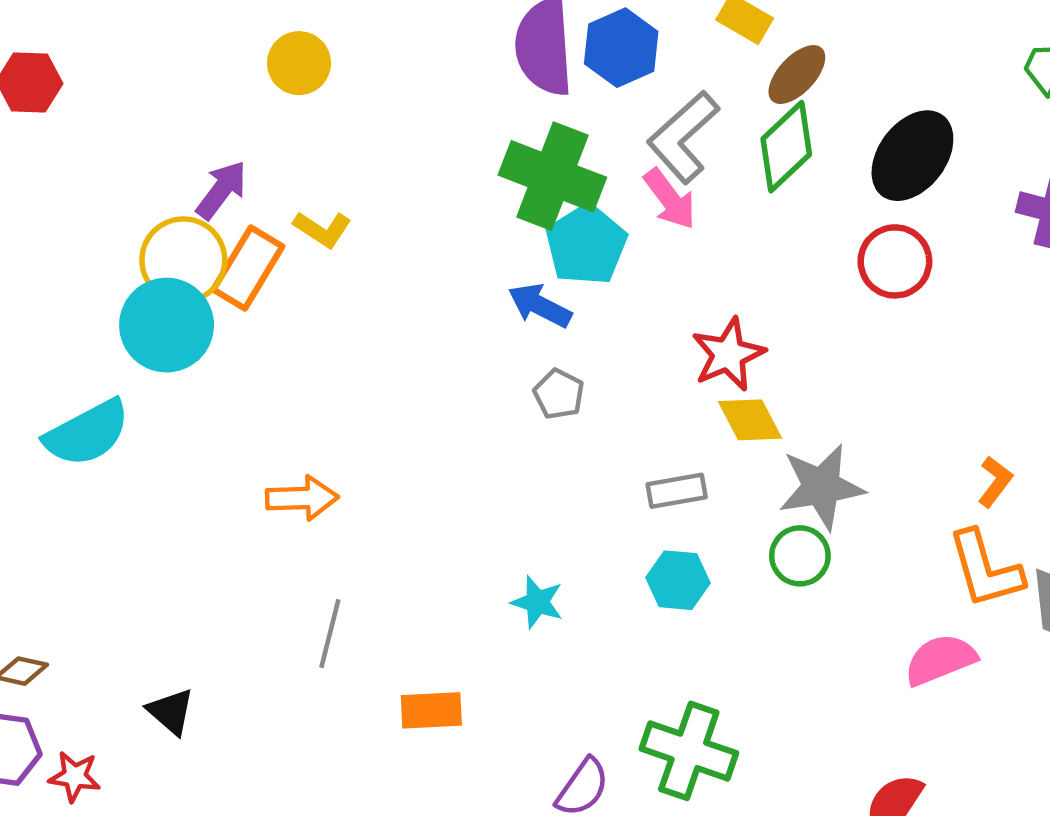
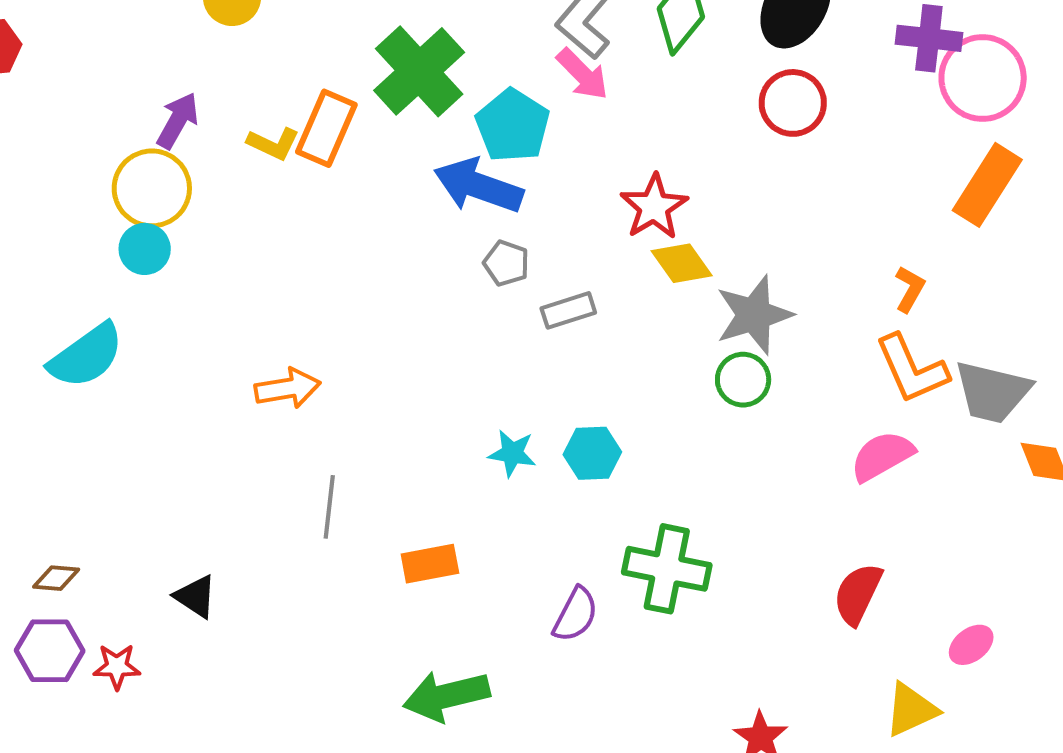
green cross: (552, 176) -> (419, 71), moved, turned 34
orange rectangle: (248, 268) -> (326, 128), moved
blue arrow: (540, 305) -> (478, 186), size x1.5
cyan circle: (167, 325) -> (145, 249), size x0.6
gray rectangle: (677, 491) -> (568, 310), moved
cyan hexagon: (678, 580) -> (592, 453), moved

